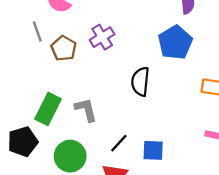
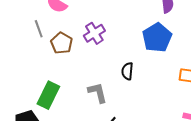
black semicircle: (140, 82) -> (127, 71), size x0.7
gray L-shape: (86, 110) -> (98, 93), moved

